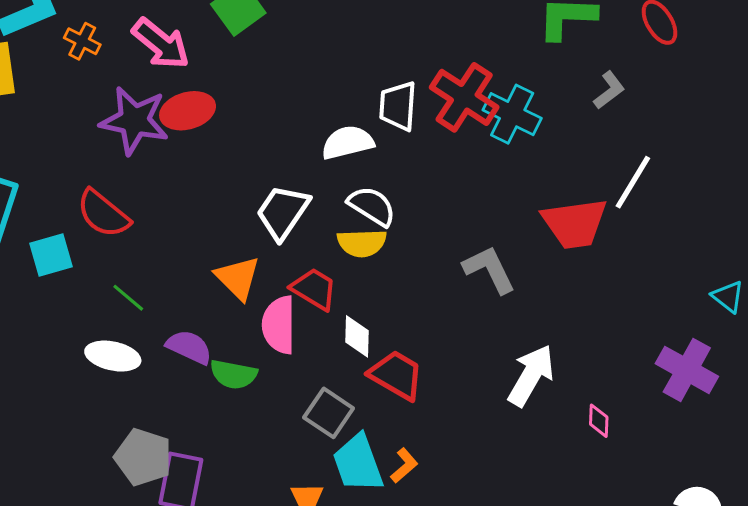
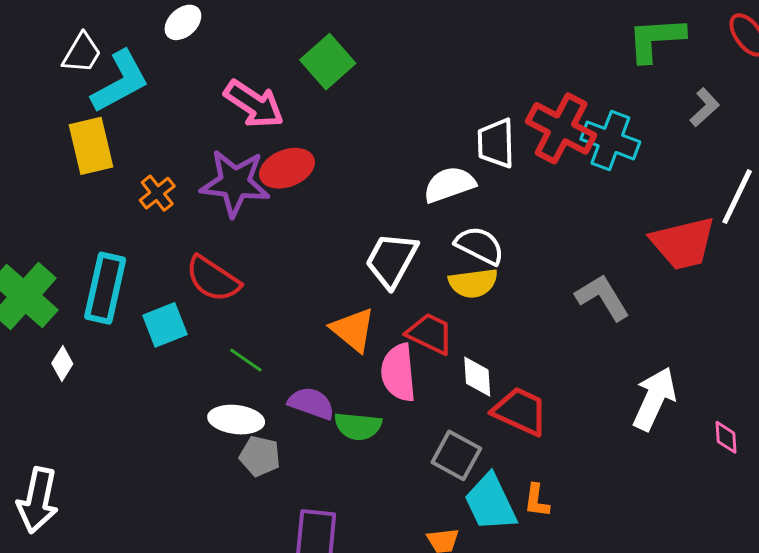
orange cross: (82, 41) -> (157, 193), moved, turned 30
gray pentagon: (143, 457) -> (260, 456), moved, size x0.7
orange L-shape: (404, 465) -> (537, 501), turned 144

